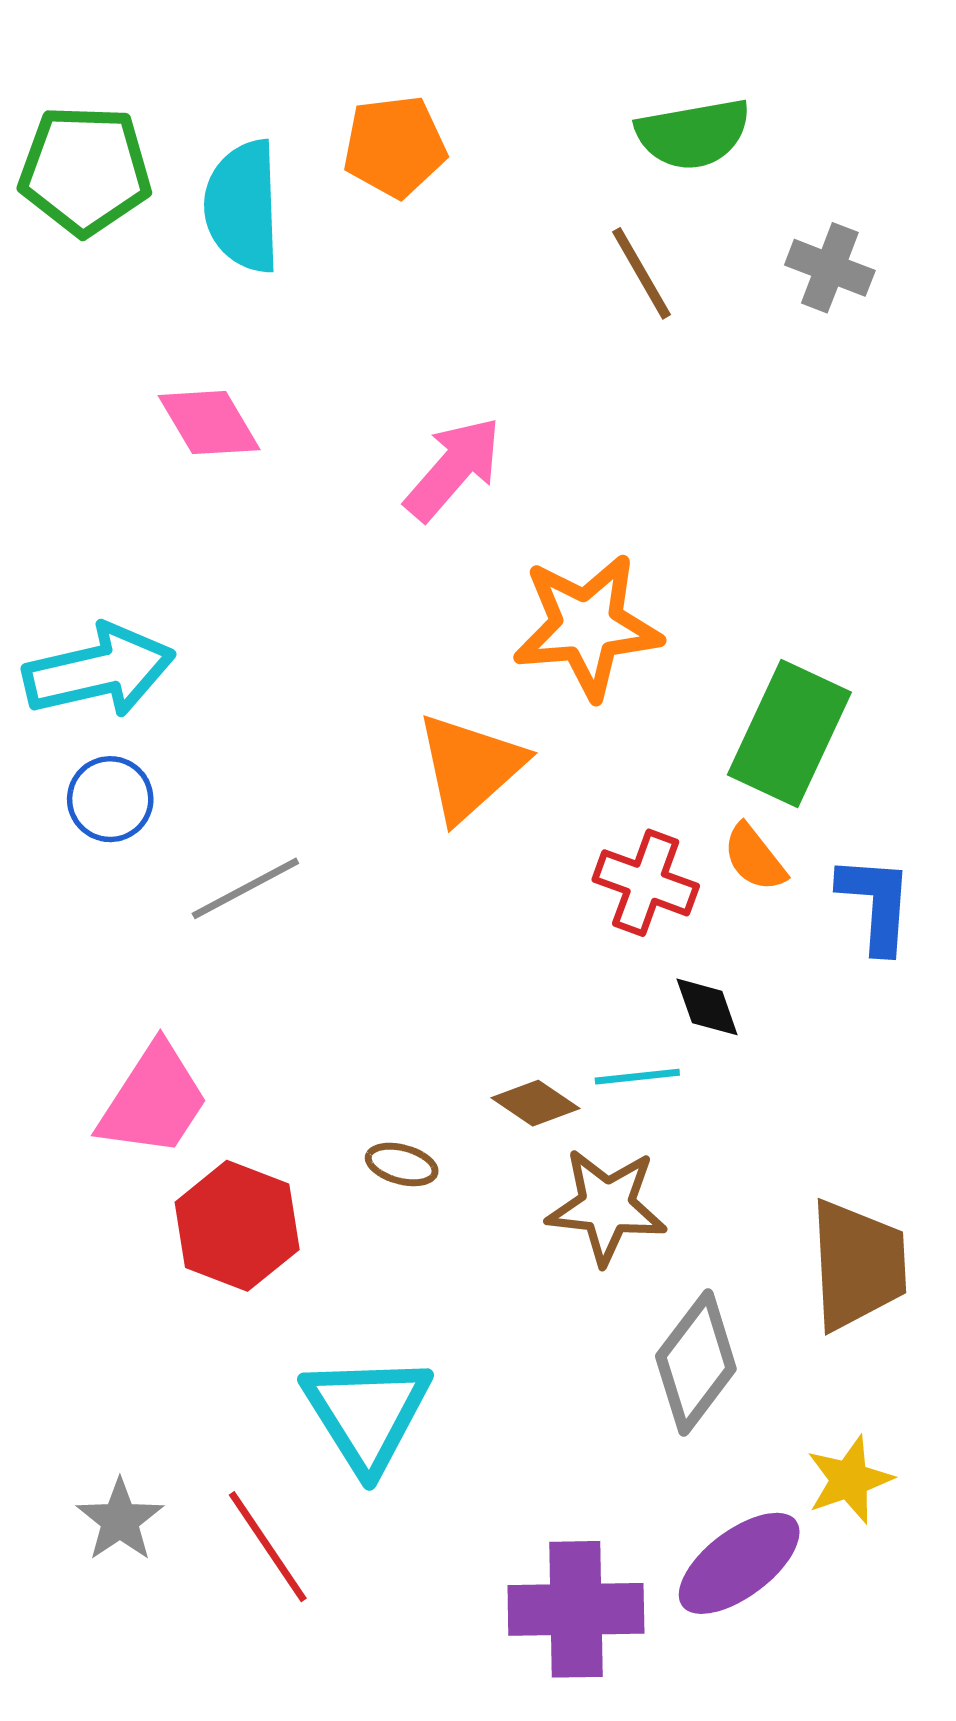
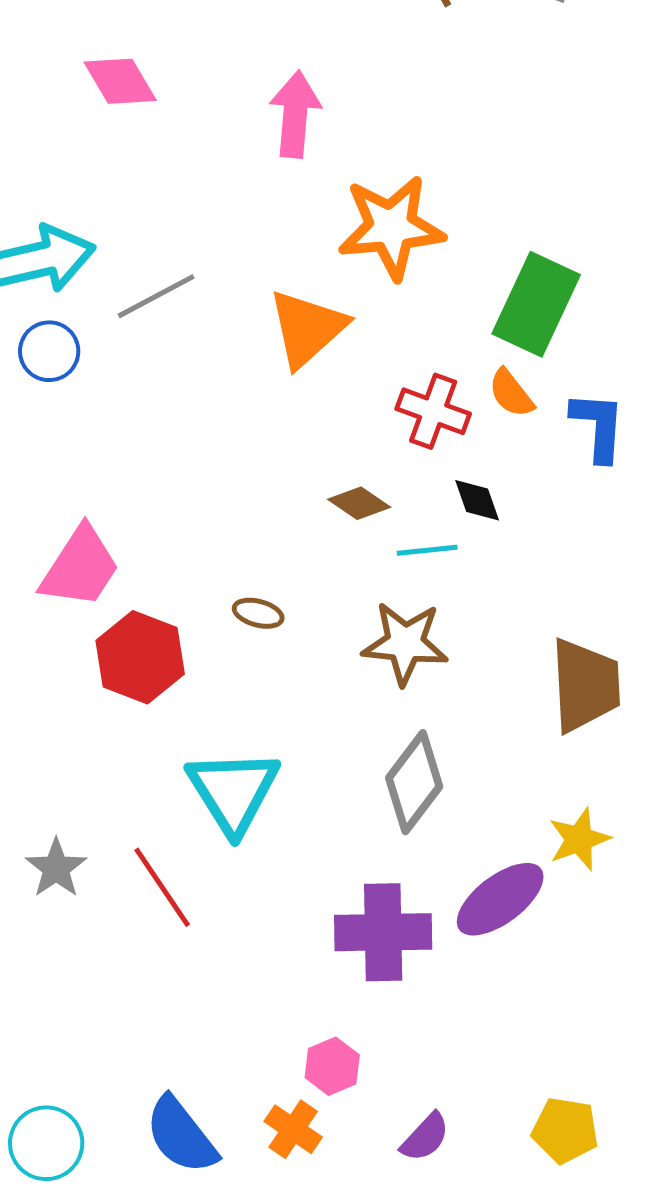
pink arrow: (453, 469) -> (295, 114), turned -36
gray line: (245, 888) -> (156, 296), moved
brown diamond: (536, 1103) -> (359, 503), moved
gray diamond: (696, 1363) -> (414, 782), moved

